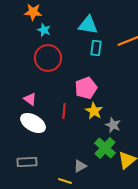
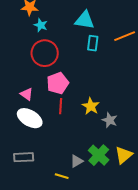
pink pentagon: (86, 88) -> (58, 83), moved
green cross: (105, 148) -> (99, 155), moved

